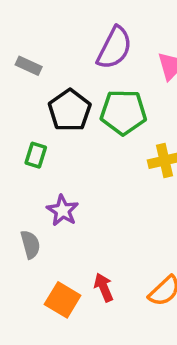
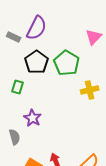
purple semicircle: (114, 48) -> (37, 28), moved
green pentagon: (123, 112) -> (67, 63), turned 30

